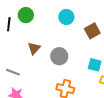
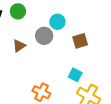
gray circle: (59, 56) -> (44, 36), moved

